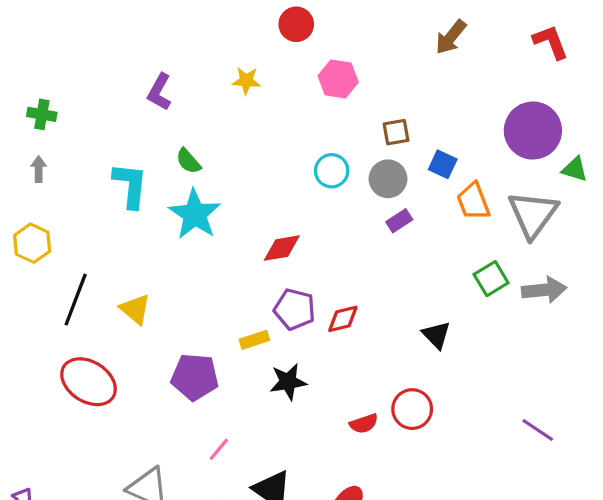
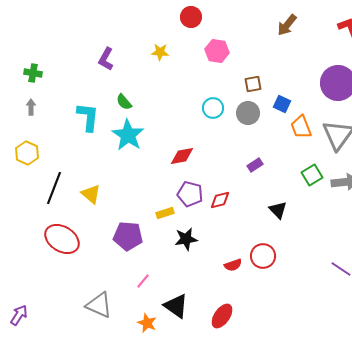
purple rectangle: (399, 221) -> (255, 165), moved

